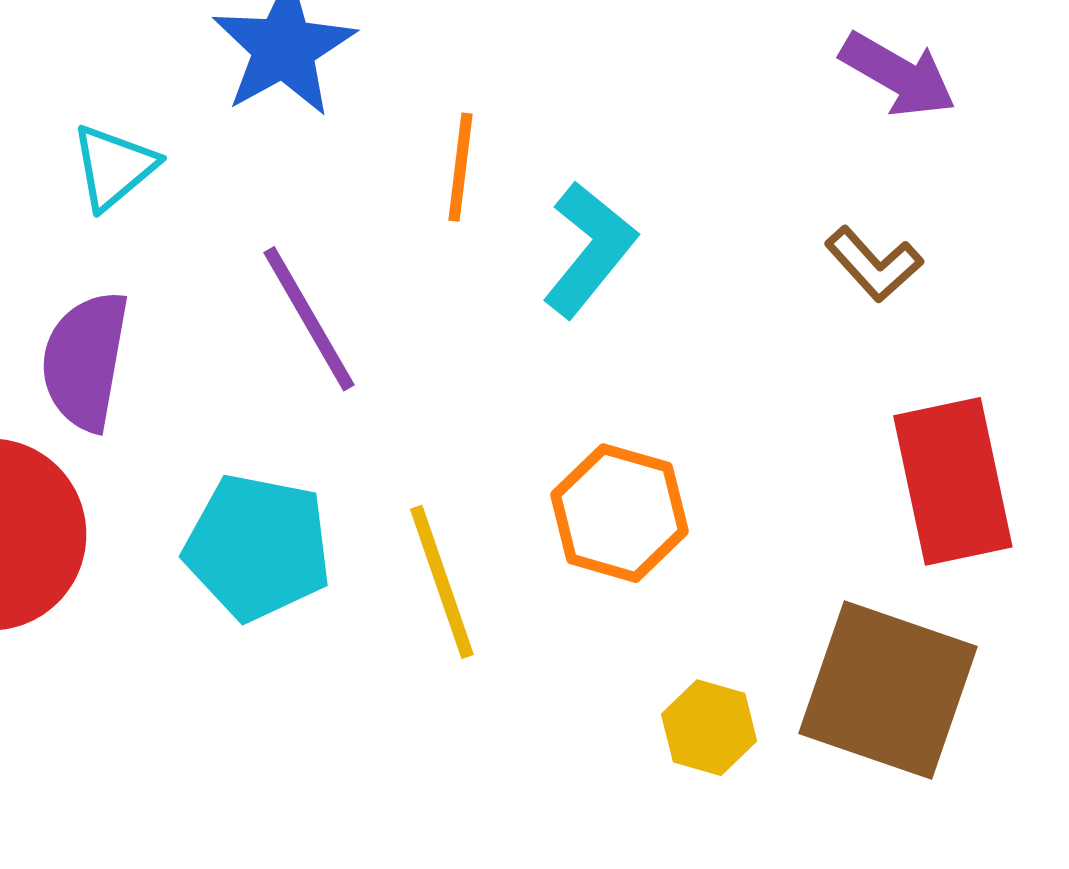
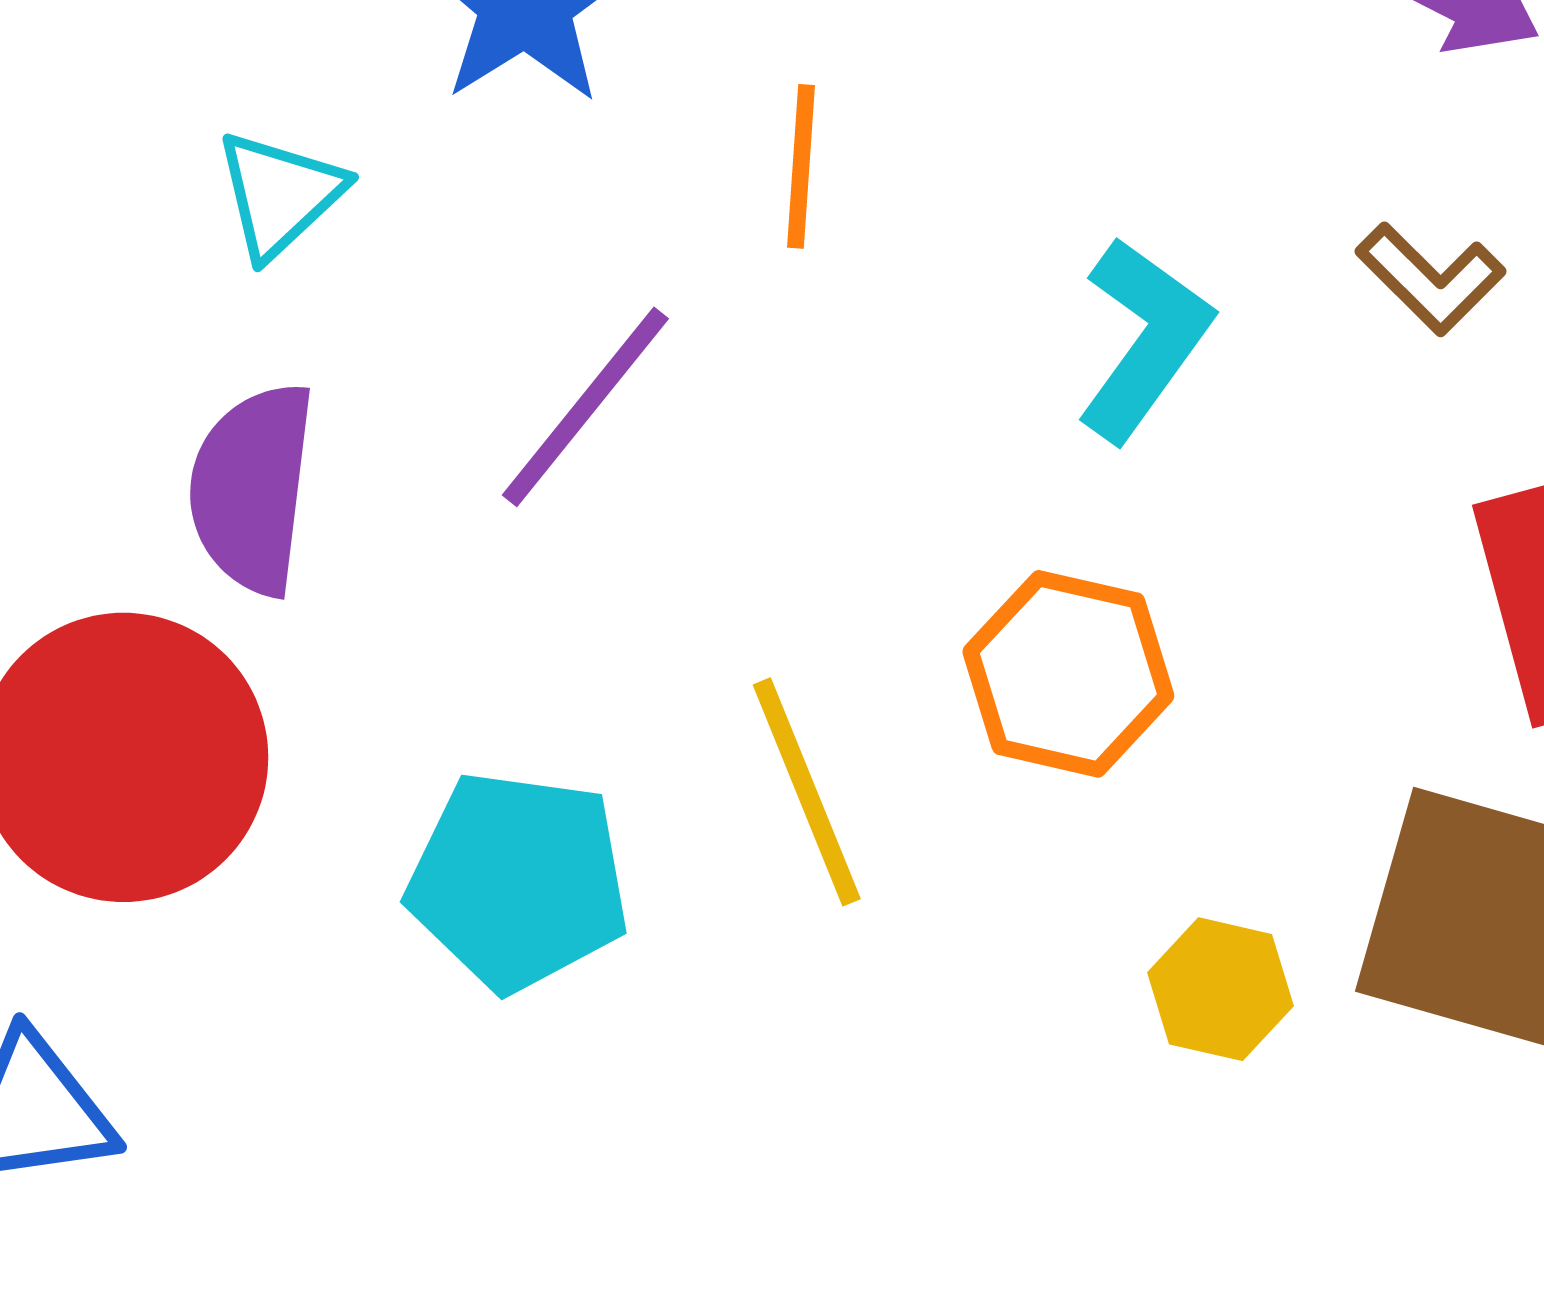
cyan L-shape: (589, 249) -> (1144, 339), moved
purple line: (309, 319) -> (585, 407), turned 72
cyan pentagon: (258, 547) -> (518, 881), moved

